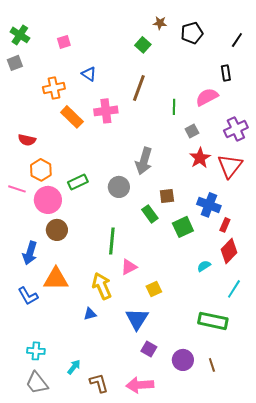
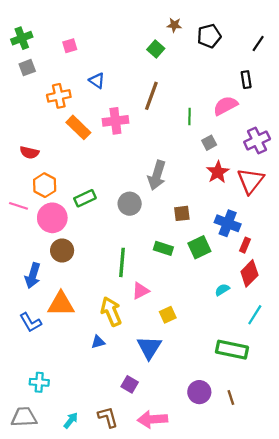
green cross: (20, 35) -> (22, 38), turned 36
gray square: (15, 63) -> (27, 68), moved
green rectangle: (150, 214) -> (163, 248), moved, turned -36
purple square: (149, 349) -> (130, 384), moved
cyan arrow: (74, 367) -> (71, 420), moved
gray trapezoid: (37, 383) -> (24, 417), moved, turned 125

